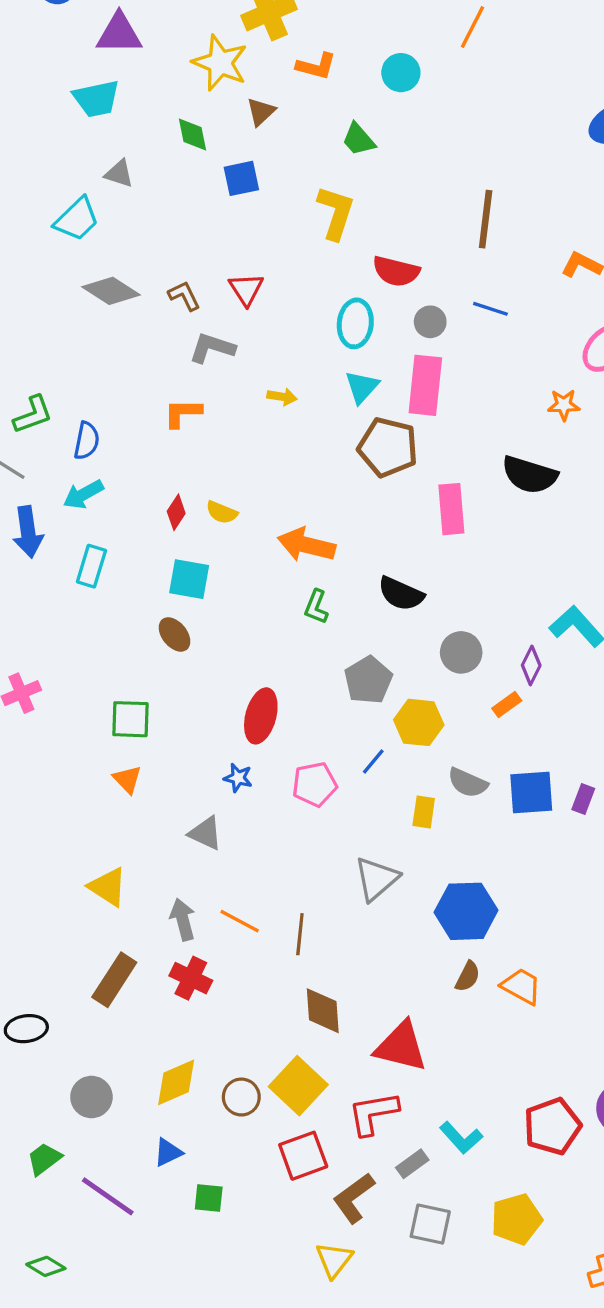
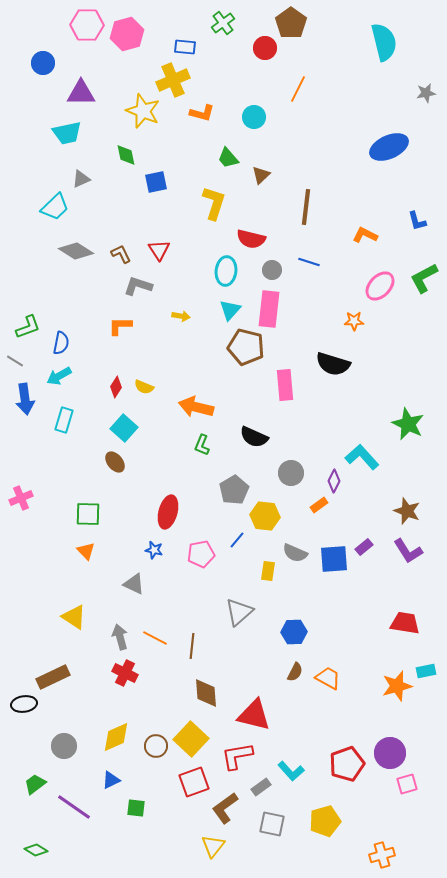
brown triangle: (261, 112) -> (261, 175), moved
gray triangle: (119, 174) -> (81, 179), turned -42
cyan square: (189, 579) -> (124, 428), turned 32
purple rectangle: (583, 799) -> (364, 547), moved, turned 30
blue hexagon: (466, 911) -> (294, 632), size x0.7
brown rectangle: (114, 980) -> (53, 677), moved, turned 32

